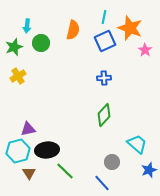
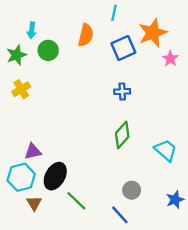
cyan line: (104, 17) -> (114, 13), moved
orange star: (130, 28) -> (153, 33), turned 30
cyan trapezoid: (137, 144) -> (166, 150), moved
black ellipse: (47, 150) -> (55, 176), turned -55

